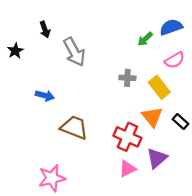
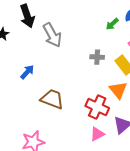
black arrow: (45, 29) -> (27, 16), size x1.6
blue arrow: (45, 96) -> (27, 72), turned -63

